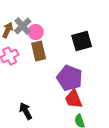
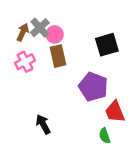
red trapezoid: (74, 99) -> (115, 112), moved

